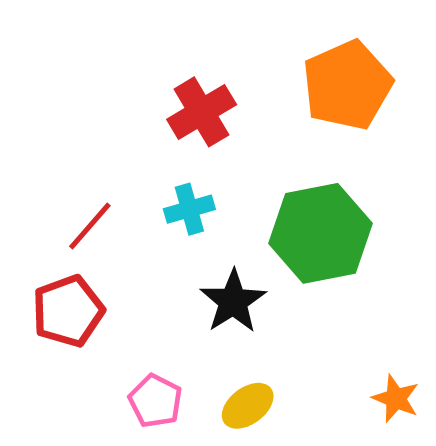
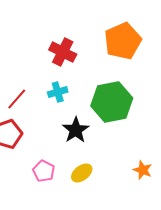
red cross: (202, 112) -> (63, 52), turned -32

